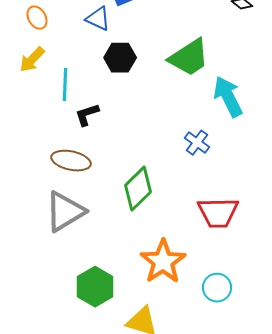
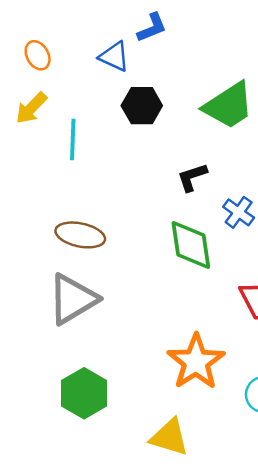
black L-shape: (87, 115) -> (192, 177), moved
green diamond: (138, 189) -> (191, 245), moved, turned -54
green hexagon: (95, 287) -> (84, 393), moved

